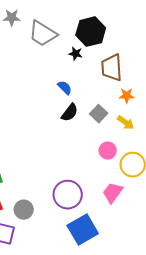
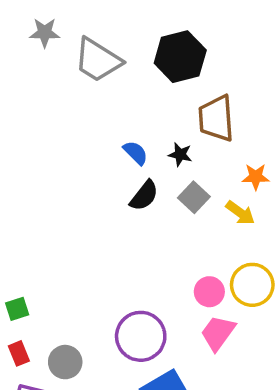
black star: (76, 54) -> (180, 154), moved
orange star: (127, 96) -> (256, 177), moved
pink circle: (108, 151) -> (209, 292), moved

